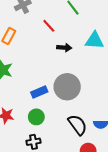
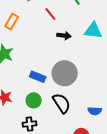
blue rectangle: (39, 92) -> (38, 77), turned 42
black semicircle: (77, 125) -> (62, 103), moved

